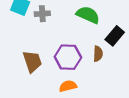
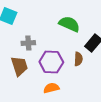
gray cross: (42, 14) -> (28, 43), moved

